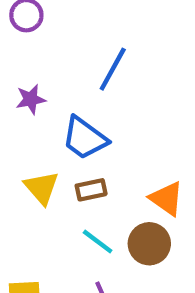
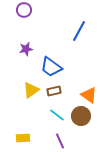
blue line: (113, 69) -> (79, 31), moved
yellow triangle: (41, 188) -> (31, 90), turned 36

